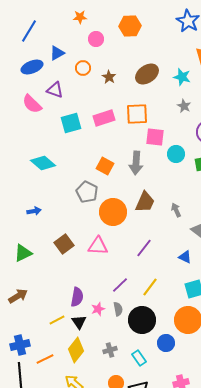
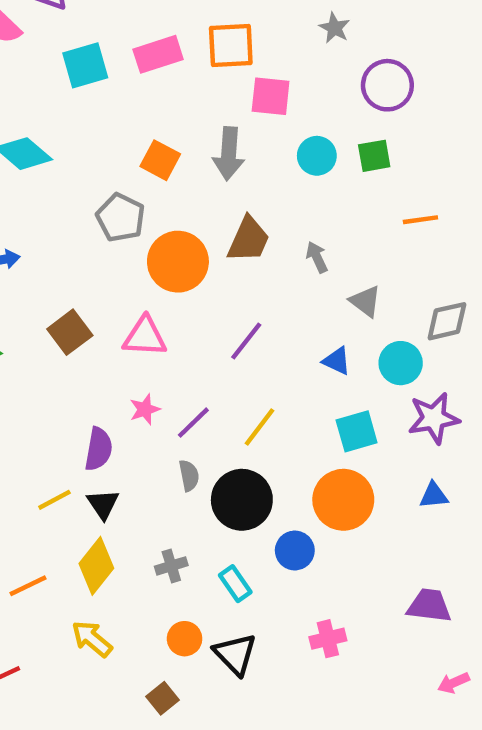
cyan circle: (176, 154) -> (317, 156), moved
pink star: (98, 309) -> (145, 409), moved

